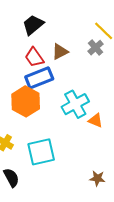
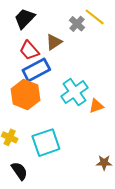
gray cross: (96, 48) -> (77, 24), moved
orange triangle: (96, 120) -> (96, 106), turned -35

